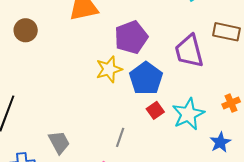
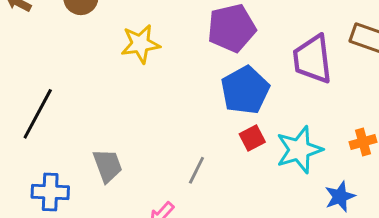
yellow star: (109, 69) -> (140, 44), moved

